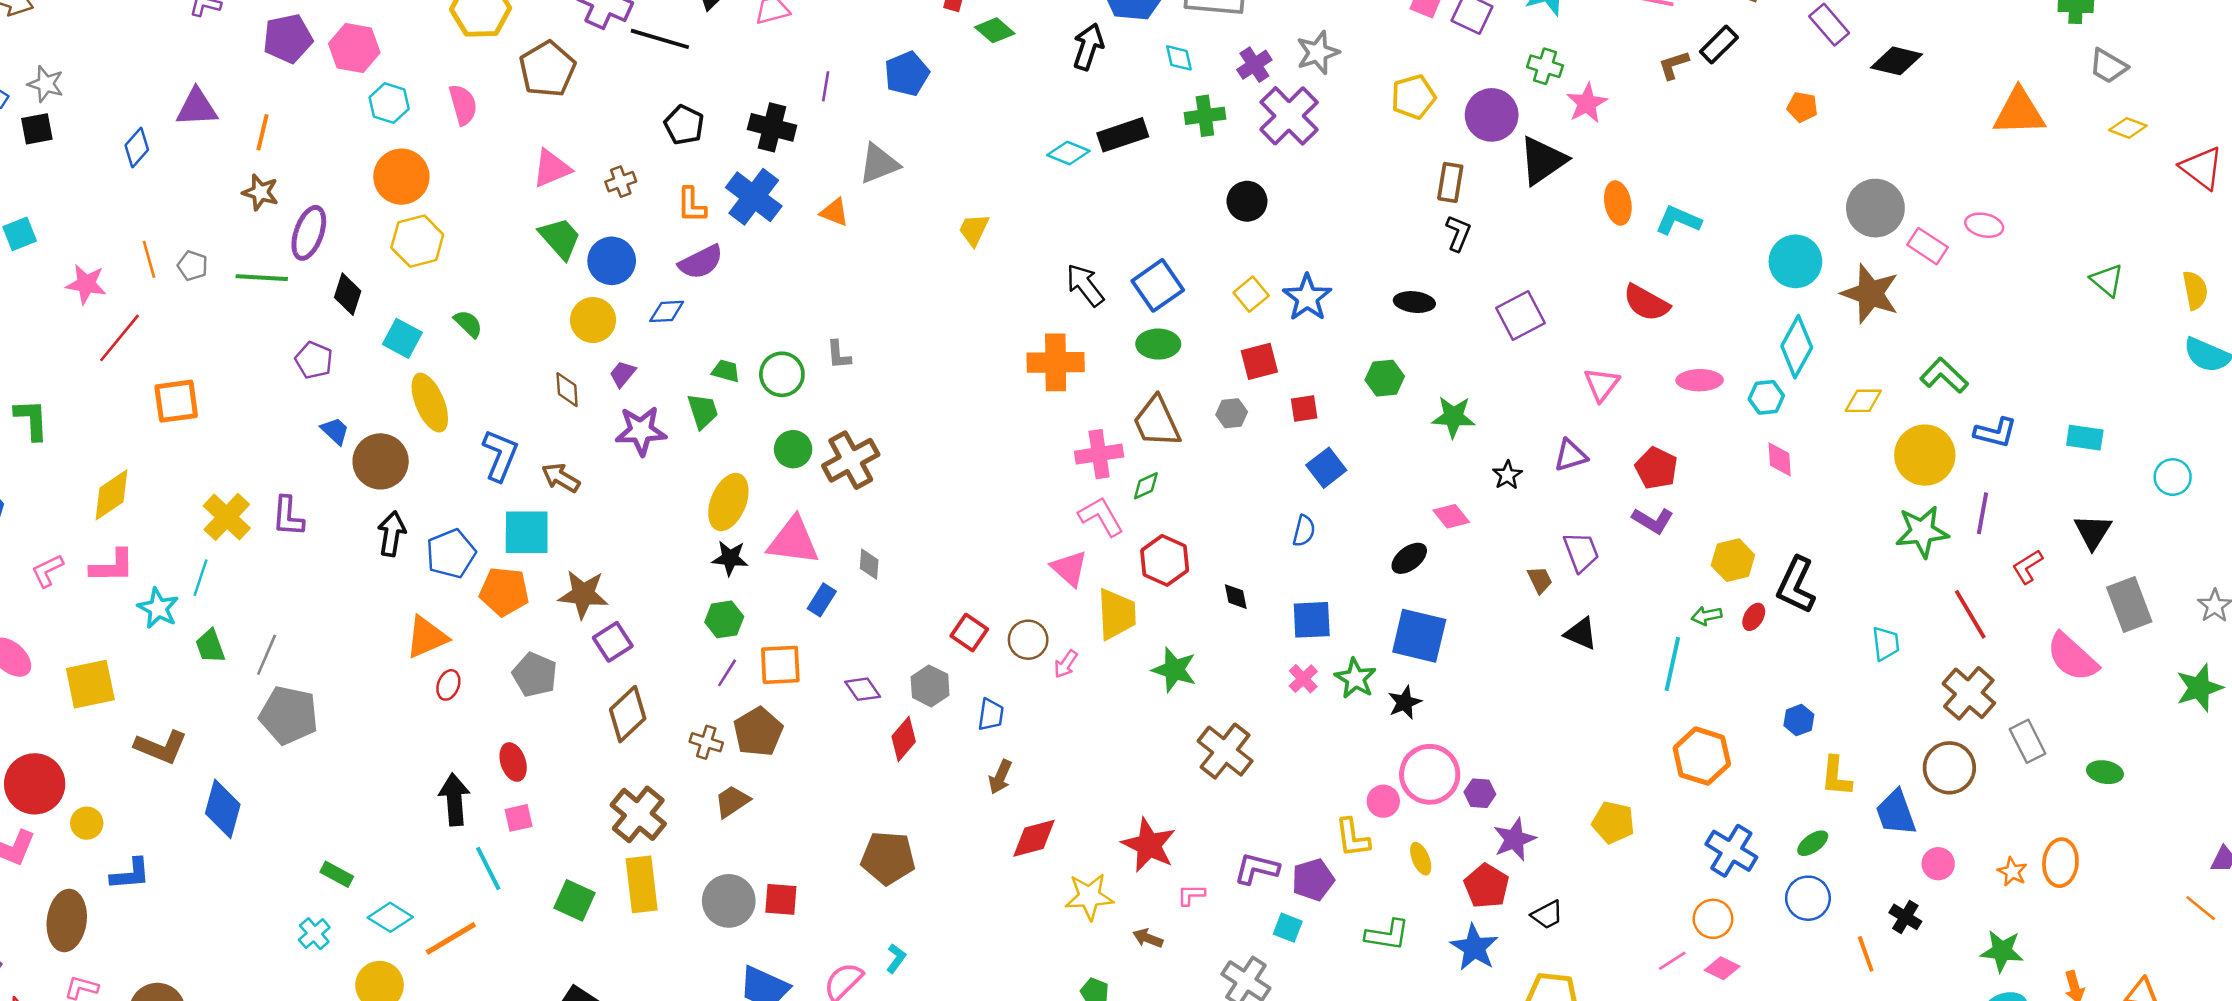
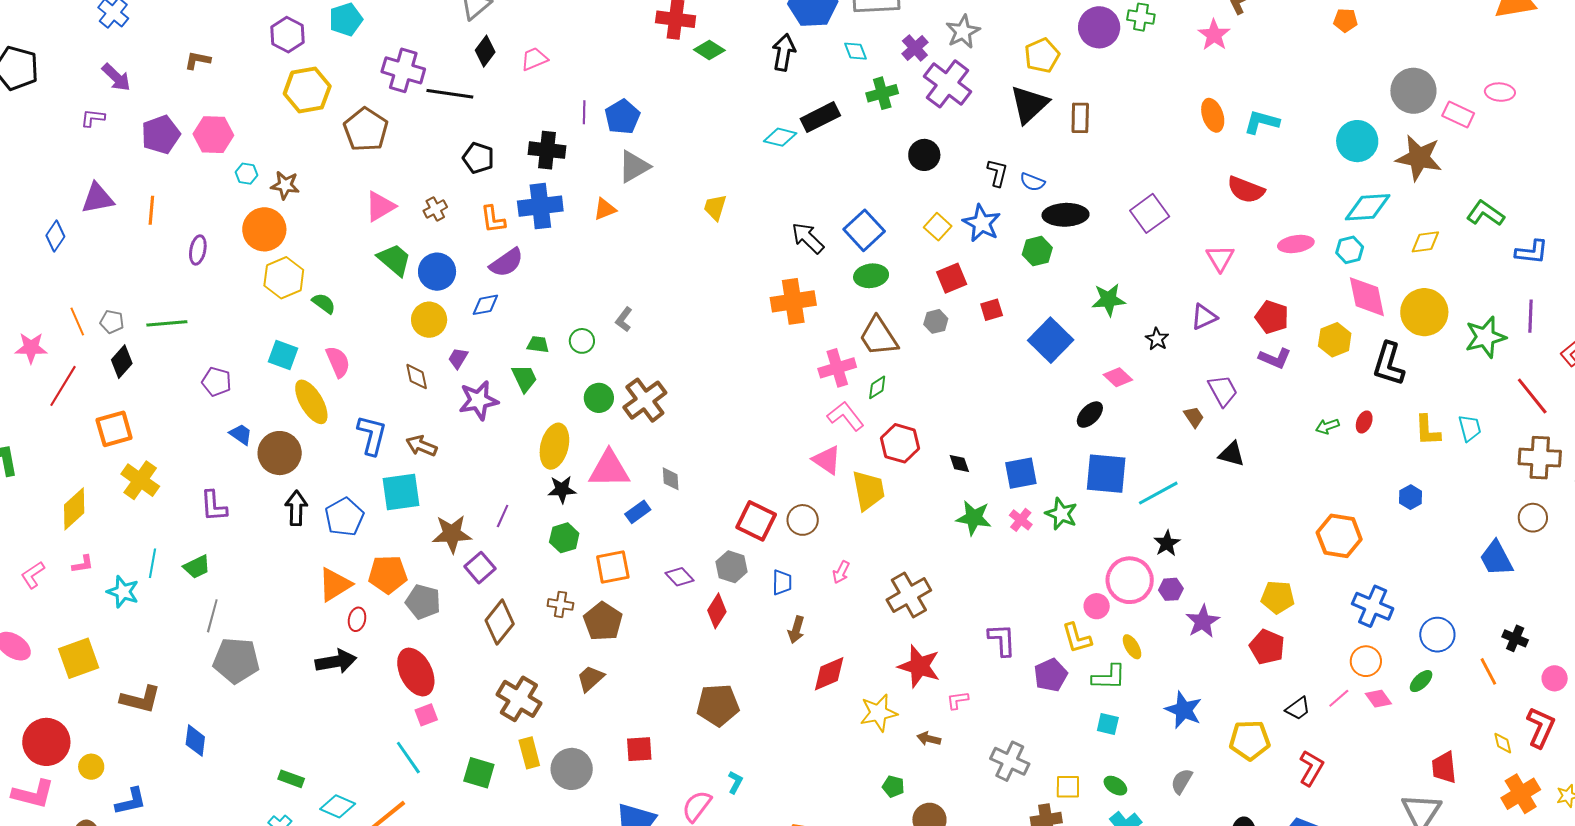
blue pentagon: (907, 74) -> (622, 117), moved
cyan hexagon: (389, 103) -> (247, 174), size x0.7
pink star: (1587, 103) -> (1214, 35), moved
pink semicircle: (463, 105) -> (338, 362), moved
purple circle: (1492, 115) -> (1099, 27), moved
black triangle: (1543, 161) -> (1029, 104), moved
brown star: (260, 192) -> (285, 185), moved
blue cross: (754, 197) -> (540, 206), turned -36
orange triangle: (834, 212) -> (605, 209), turned -35
purple ellipse: (309, 233) -> (198, 250), moved, size x0.7
black L-shape: (1458, 233) -> (997, 173), moved
black diamond: (348, 294) -> (122, 362), moved, turned 32
black ellipse: (1414, 302) -> (1066, 215), size x1.4
green semicircle: (468, 324) -> (324, 303), moved
cyan diamond: (1797, 347) -> (1368, 207), turned 66
gray L-shape: (839, 355) -> (624, 319), turned 50
green circle: (782, 374) -> (582, 341), size x0.7
green hexagon: (1385, 378) -> (1037, 251), moved
yellow circle: (1925, 455) -> (1424, 312), moved
pink diamond: (1780, 459) -> (1367, 297), size x1.6
blue square: (1326, 468) -> (1051, 340), moved, size x1.4
yellow cross: (227, 517) -> (140, 480), moved
blue semicircle: (1304, 531) -> (1032, 182), moved, turned 105
yellow hexagon: (1733, 560) -> (1335, 340), moved
pink L-shape: (112, 566) -> (83, 564), size x0.6
black L-shape: (1796, 585) -> (1389, 364), moved
orange pentagon: (504, 592) -> (388, 574), moved
blue rectangle: (822, 600) -> (638, 512), turned 30
red square: (969, 633) -> (756, 521), size x1.4
green trapezoid: (210, 646) -> (197, 567), moved, turned -88
pink arrow: (1066, 664) -> (841, 572), moved
cyan line: (1672, 664) -> (1158, 493), moved, turned 57
green star: (1174, 670) -> (974, 518), moved
purple line: (727, 673) -> (503, 516), moved
brown cross: (1969, 693) -> (1540, 458), turned -30
black star: (1405, 702) -> (1167, 543), moved
brown cross: (706, 742) -> (560, 604), moved
brown cross: (1225, 751) -> (909, 595), moved, turned 30
red ellipse: (513, 762) -> (416, 672), size x1.6
brown circle: (1949, 768) -> (1533, 518), size x0.7
yellow L-shape: (1836, 776) -> (1427, 430), moved
black arrow: (454, 799) -> (336, 661), moved, turned 93
blue diamond: (223, 809) -> (195, 741), size x0.7
green ellipse: (1813, 843) -> (1421, 681), moved
pink circle: (1938, 864) -> (1555, 678), moved
purple L-shape: (1257, 869) -> (1002, 640), moved, turned 81
yellow rectangle: (642, 884) -> (529, 753), size x0.7
red pentagon: (1486, 886) -> (1267, 647), moved
gray circle: (729, 901) -> (572, 769), moved
black trapezoid: (1547, 915) -> (1298, 708), moved
cyan square: (1288, 928) -> (1108, 724), moved
green L-shape: (1387, 935) -> (1109, 677), moved
pink diamond: (1722, 968) -> (1378, 699), turned 36

